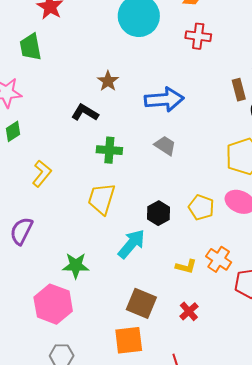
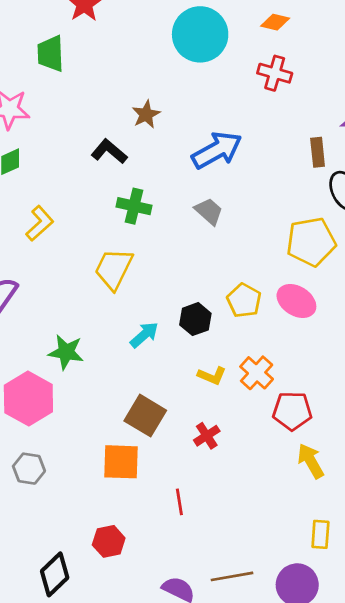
blue arrow: (164, 99) -> (217, 150), turned -33
black hexagon: (159, 213) -> (195, 319), moved
cyan arrow: (131, 244) -> (144, 335), size x0.7

